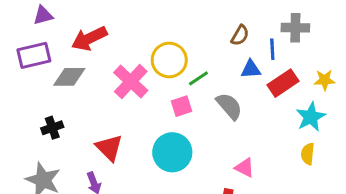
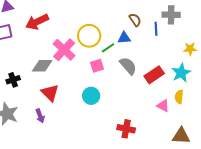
brown semicircle: (240, 35) -> (135, 20), turned -64
blue triangle: (251, 69) -> (124, 38), moved
gray diamond: (69, 77) -> (42, 66), moved
red rectangle: (283, 83) -> (154, 75), moved
cyan circle: (172, 152) -> (91, 96), size x0.7
pink triangle: (245, 168) -> (163, 106), moved

